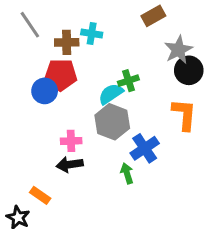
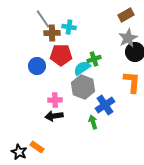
brown rectangle: (153, 16) -> (126, 15), moved
gray line: (30, 25) -> (43, 19), moved
red pentagon: (61, 75) -> (61, 55), moved
orange rectangle: (40, 195) -> (37, 147), moved

